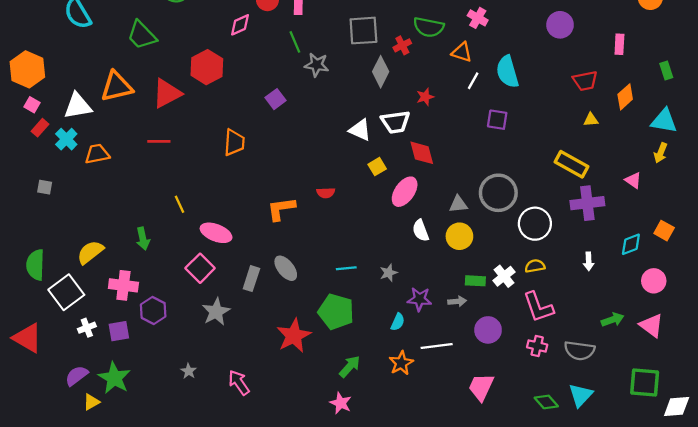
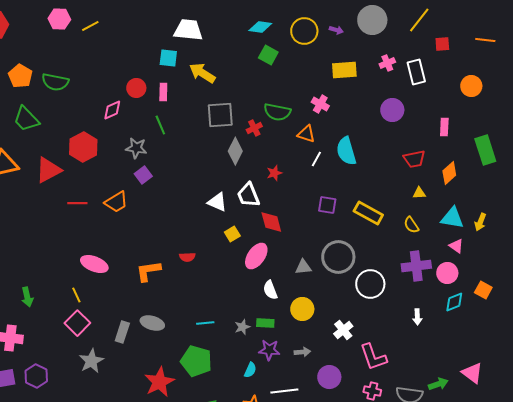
gray star: (317, 65) -> (136, 148), moved
green rectangle: (666, 71) -> (485, 150), size x1.8
purple square: (497, 120) -> (327, 205), moved
cyan triangle: (664, 121) -> (452, 218), moved
white trapezoid: (395, 122) -> (248, 195), turned 76
red line: (159, 141) -> (77, 203), moved
orange trapezoid: (234, 143) -> (116, 202), moved, turned 55
yellow rectangle: (571, 164) -> (368, 213), moved
yellow line: (179, 204) -> (76, 295), moved
pink ellipse: (216, 233) -> (94, 264), moved
yellow circle: (459, 236) -> (302, 309), moved
yellow semicircle: (535, 266) -> (411, 225), moved, turned -114
gray ellipse: (286, 268) -> (152, 323), turned -35
green rectangle: (475, 281) -> (265, 323), moved
pink circle: (654, 281) -> (447, 273), moved
purple hexagon: (153, 311) -> (36, 376), moved
green arrow: (613, 320) -> (438, 384), moved

